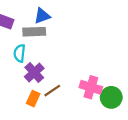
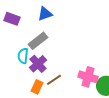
gray rectangle: (34, 32) -> (38, 41), moved, turned -36
cyan semicircle: (19, 53) -> (23, 56), moved

